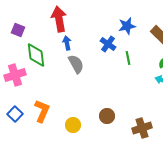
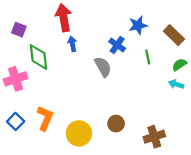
green line: (128, 58) -> (148, 57), moved
gray semicircle: (76, 64) -> (103, 67), moved
yellow circle: (73, 125) -> (79, 133), size x1.5

